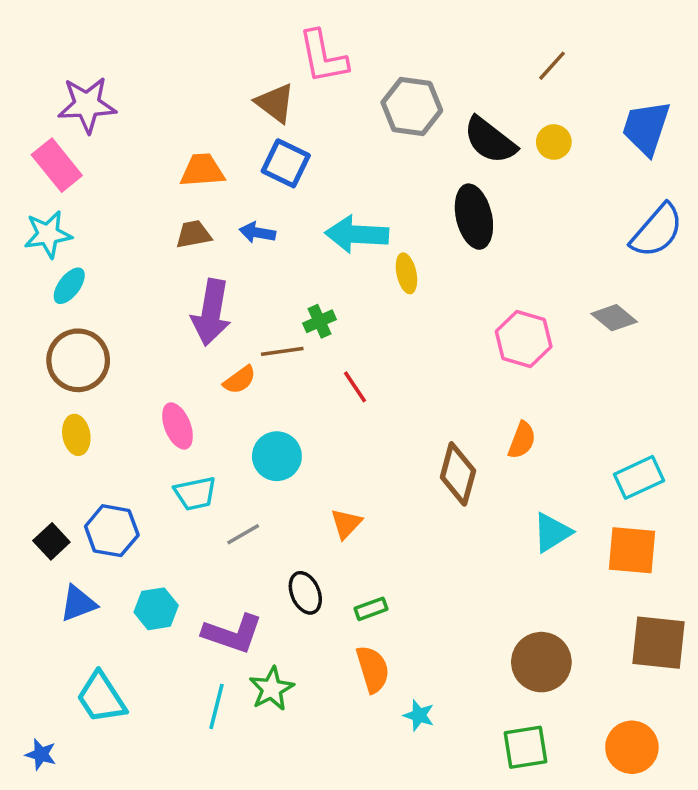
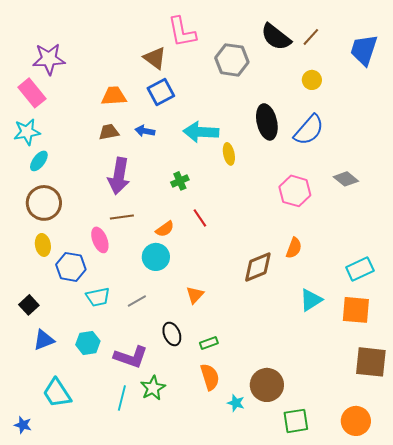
blue trapezoid: (646, 128) -> (364, 50), moved
black semicircle: (490, 140) -> (276, 37), moved
blue square: (286, 163) -> (161, 92), turned 36
blue semicircle: (657, 231) -> (309, 130), moved
brown line: (282, 351) -> (122, 217), moved
orange semicircle: (240, 380) -> (165, 229), moved
brown diamond: (458, 474) -> (258, 267), turned 52
cyan trapezoid: (195, 493) -> (98, 297), moved
blue hexagon: (112, 531) -> (71, 267), moved
brown circle: (541, 662) -> (267, 385), moved

